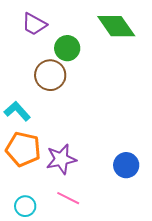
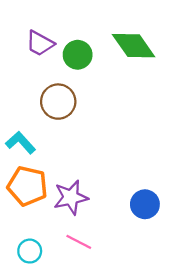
green circle: (67, 48) -> (78, 55), moved

